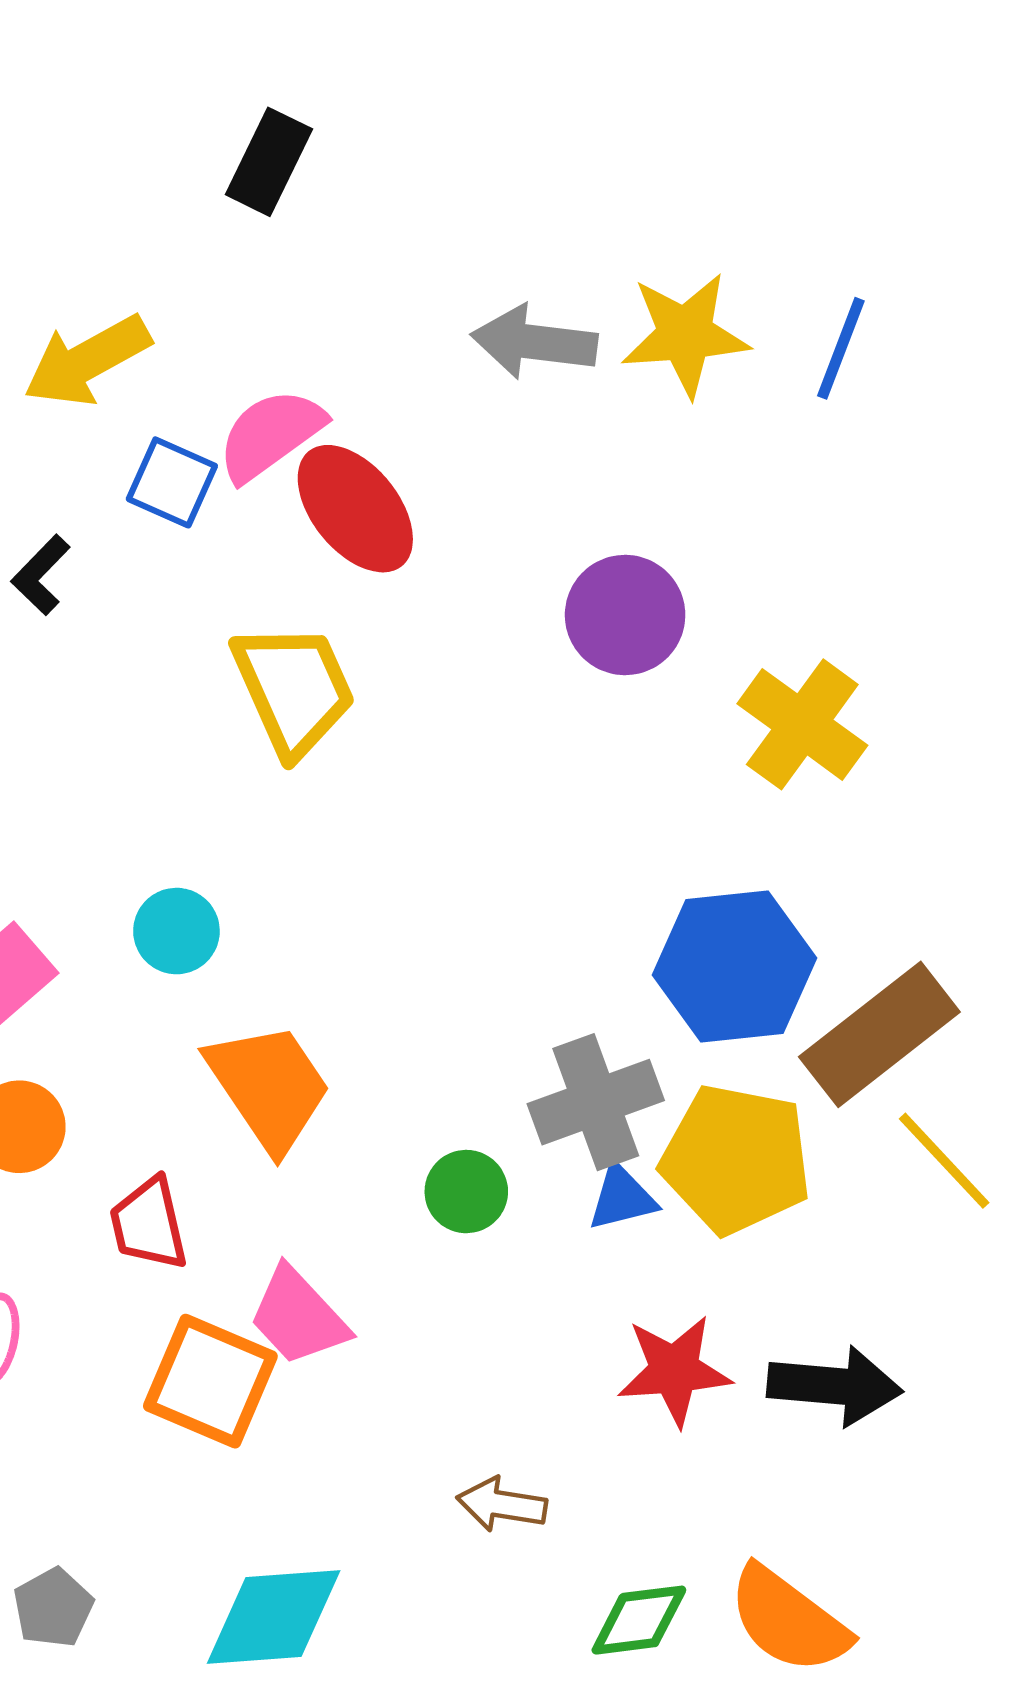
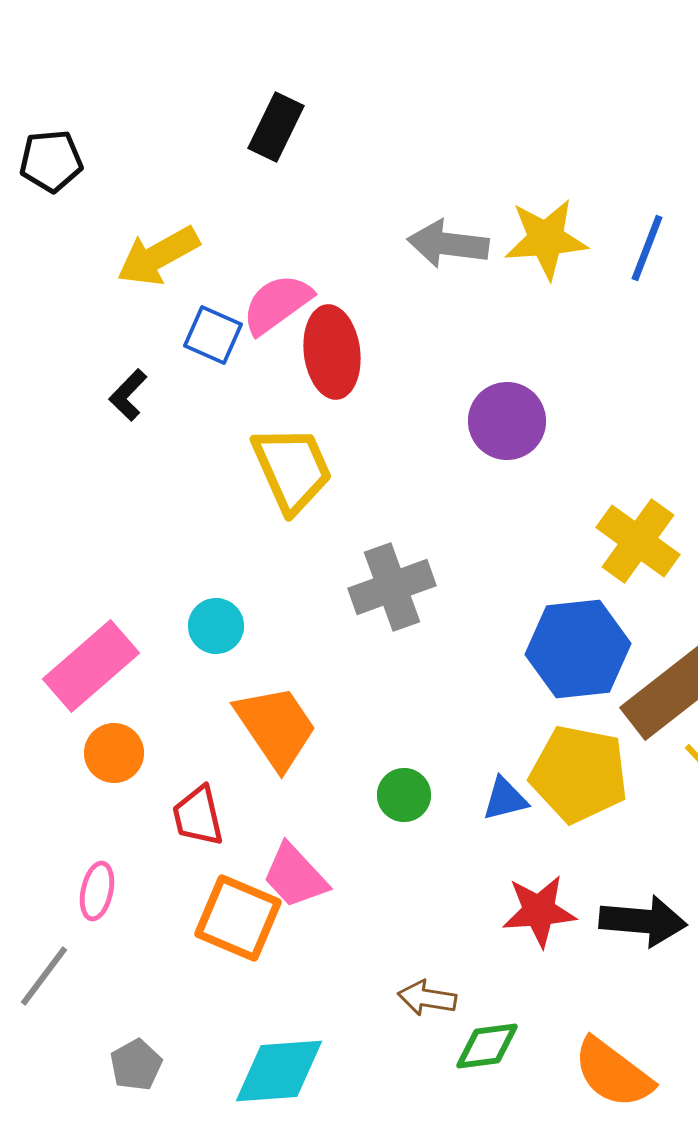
red ellipse: (355, 509) -> (332, 352), turned 32
yellow cross: (802, 724) -> (638, 541), moved
gray cross: (596, 1102) -> (392, 587), moved
green diamond: (639, 1620) -> (487, 1046), moved

